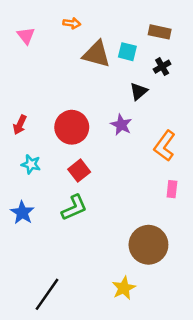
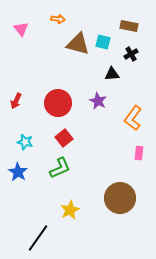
black triangle: (139, 91) -> (112, 74), turned 35
cyan star: (31, 164) -> (25, 142), moved
yellow star: (124, 288) -> (70, 210), moved

